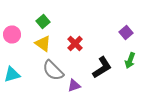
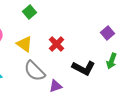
green square: (43, 22) -> (30, 12), moved
black L-shape: (102, 68) -> (84, 68), turned 60

